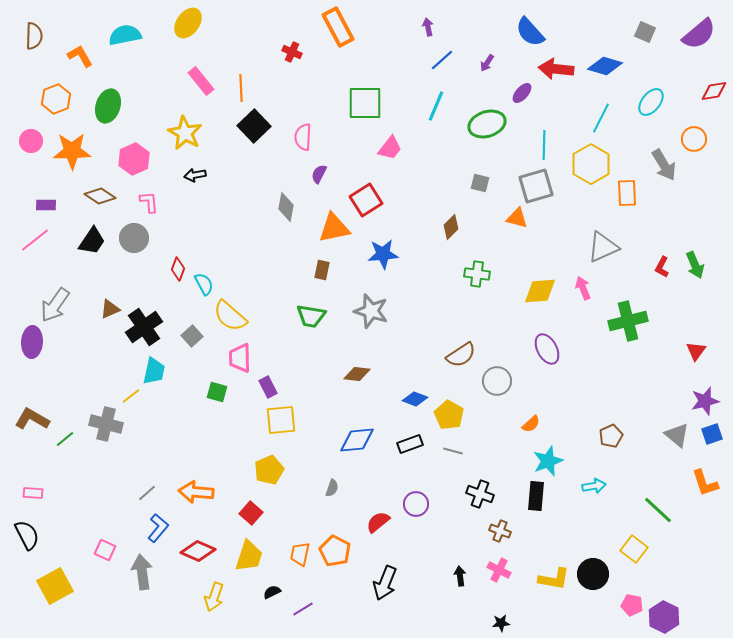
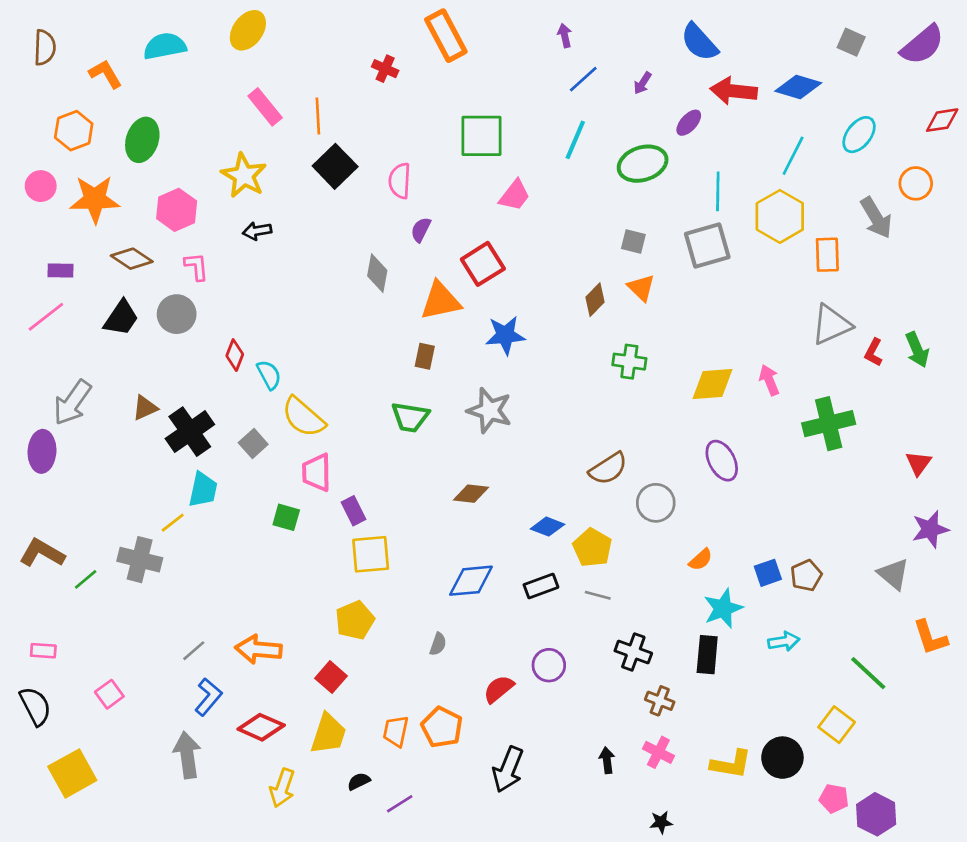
orange triangle: (517, 218) -> (641, 288), moved, turned 30
gray triangle: (603, 247) -> (831, 325), moved
blue square: (712, 434) -> (768, 573), moved
pink square: (105, 550) -> (109, 694), moved, turned 30

